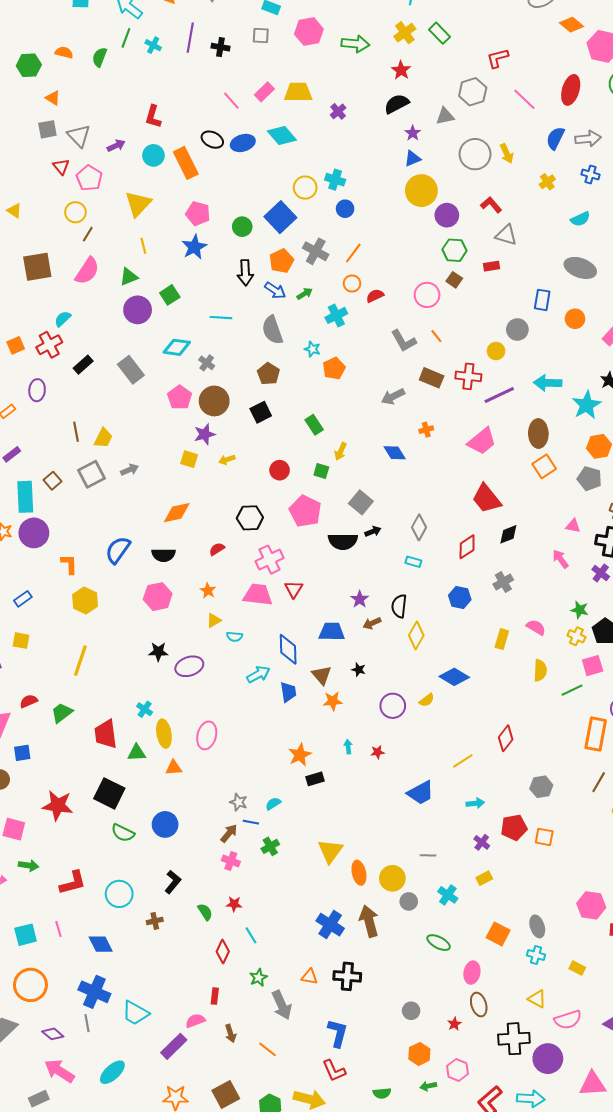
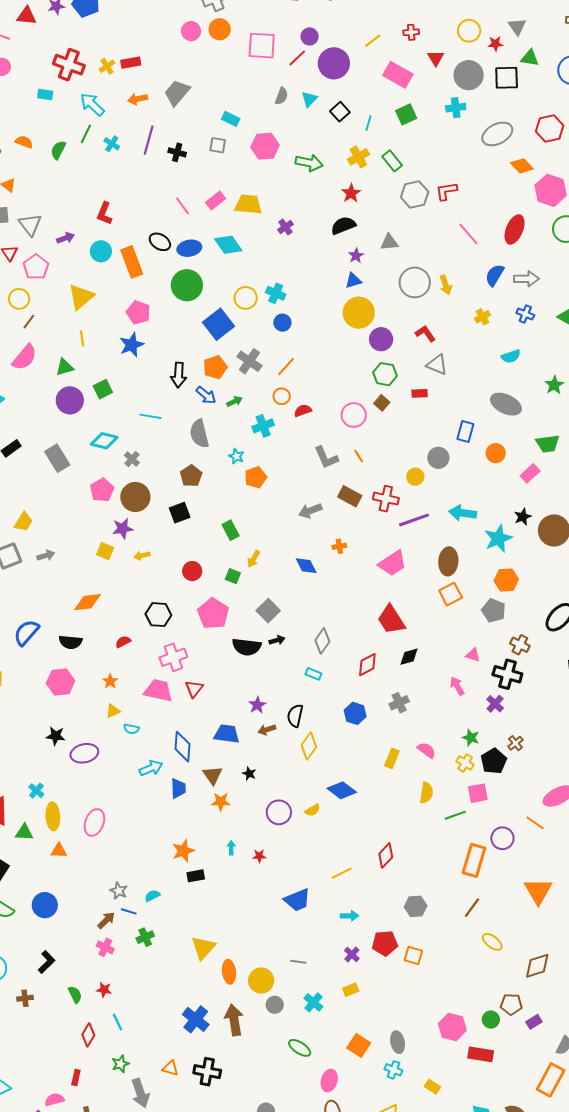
gray hexagon: (473, 92) -> (415, 195), moved
green circle: (242, 227) -> (187, 285), moved, size x1.6

